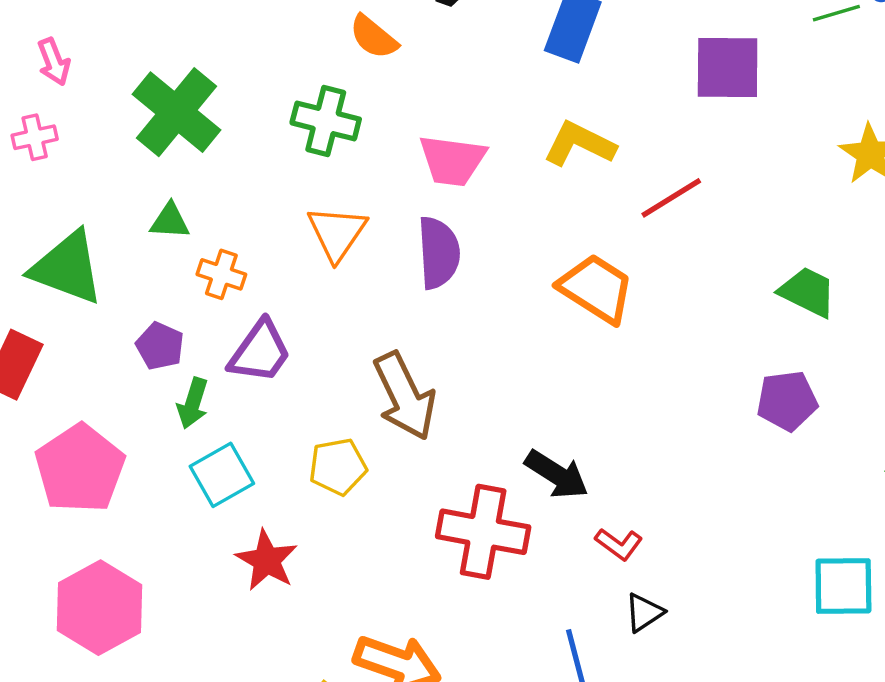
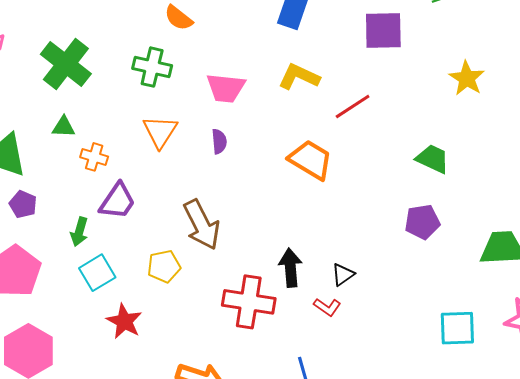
purple semicircle: (439, 253) -> (219, 141), size x0.6
purple pentagon: (160, 346) -> (23, 204), moved
black arrow: (557, 474) -> (290, 268), turned -126
black triangle: (644, 613) -> (343, 274), moved

